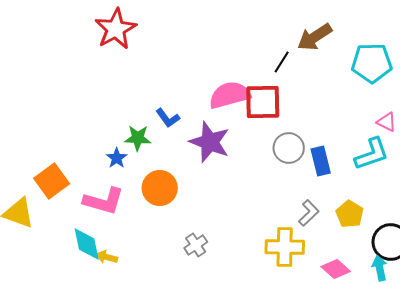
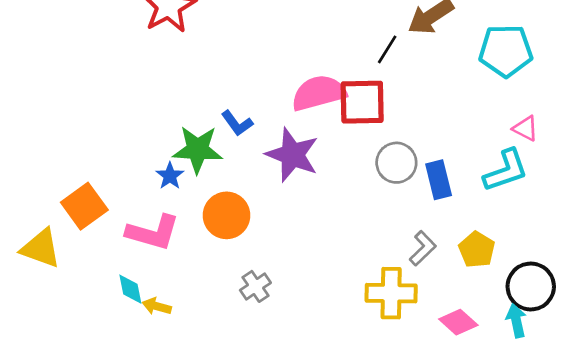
green star: (138, 138) -> (198, 150), size x1.4
cyan diamond: (87, 244) -> (130, 289), size x0.7
gray cross: (196, 245) -> (255, 286), moved

